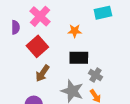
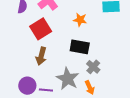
brown arrow: (42, 73) -> (41, 56), turned -30

